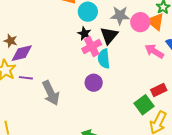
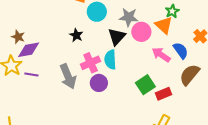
pink circle: (140, 22) -> (141, 32), moved
black star: (84, 34) -> (76, 35), moved
pink cross: (92, 47) -> (91, 63), moved
gray arrow: (51, 93) -> (68, 76), moved
green square: (144, 105) -> (145, 85), moved

